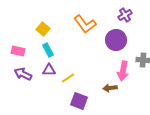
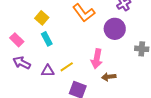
pink rectangle: (18, 51) -> (17, 40), turned 32
purple triangle: (49, 70) -> (48, 71), moved
pink arrow: (123, 71) -> (97, 59), moved

